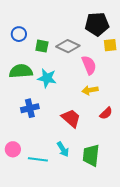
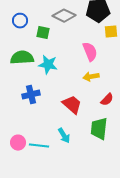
gray diamond: (68, 46) -> (64, 16), moved
pink circle: (13, 149) -> (18, 143), moved
green trapezoid: (91, 155) -> (99, 129), moved

